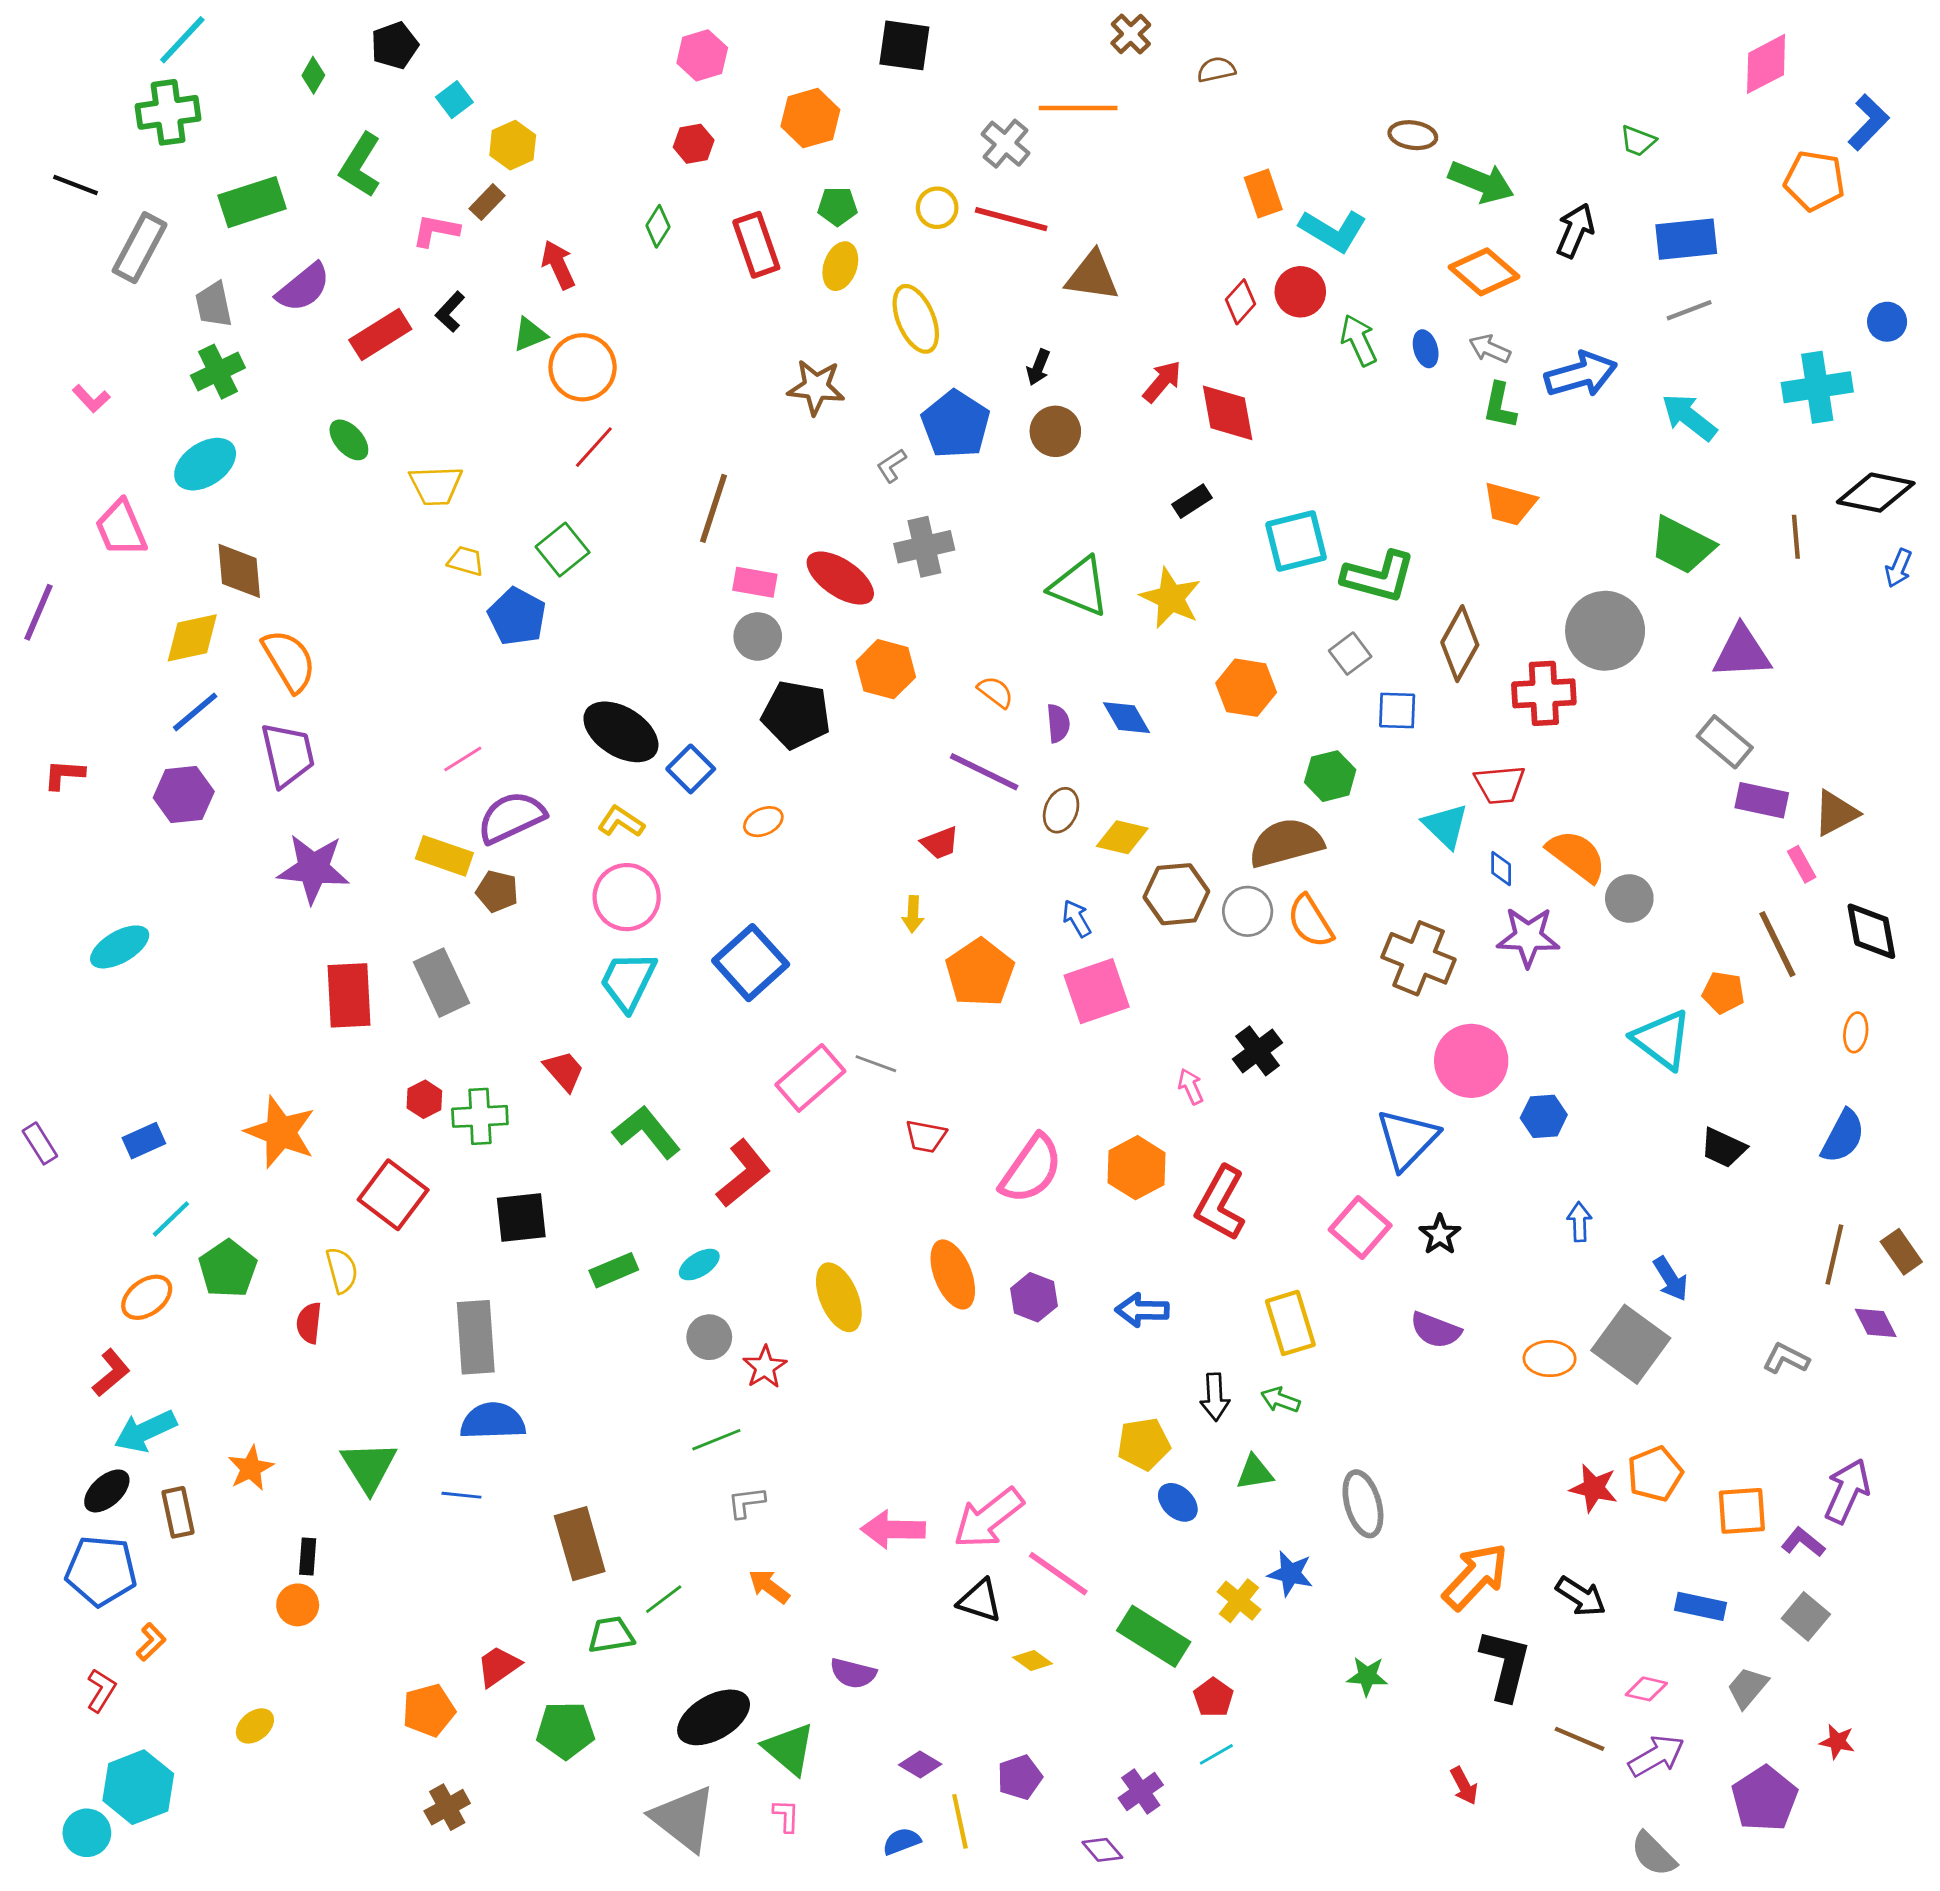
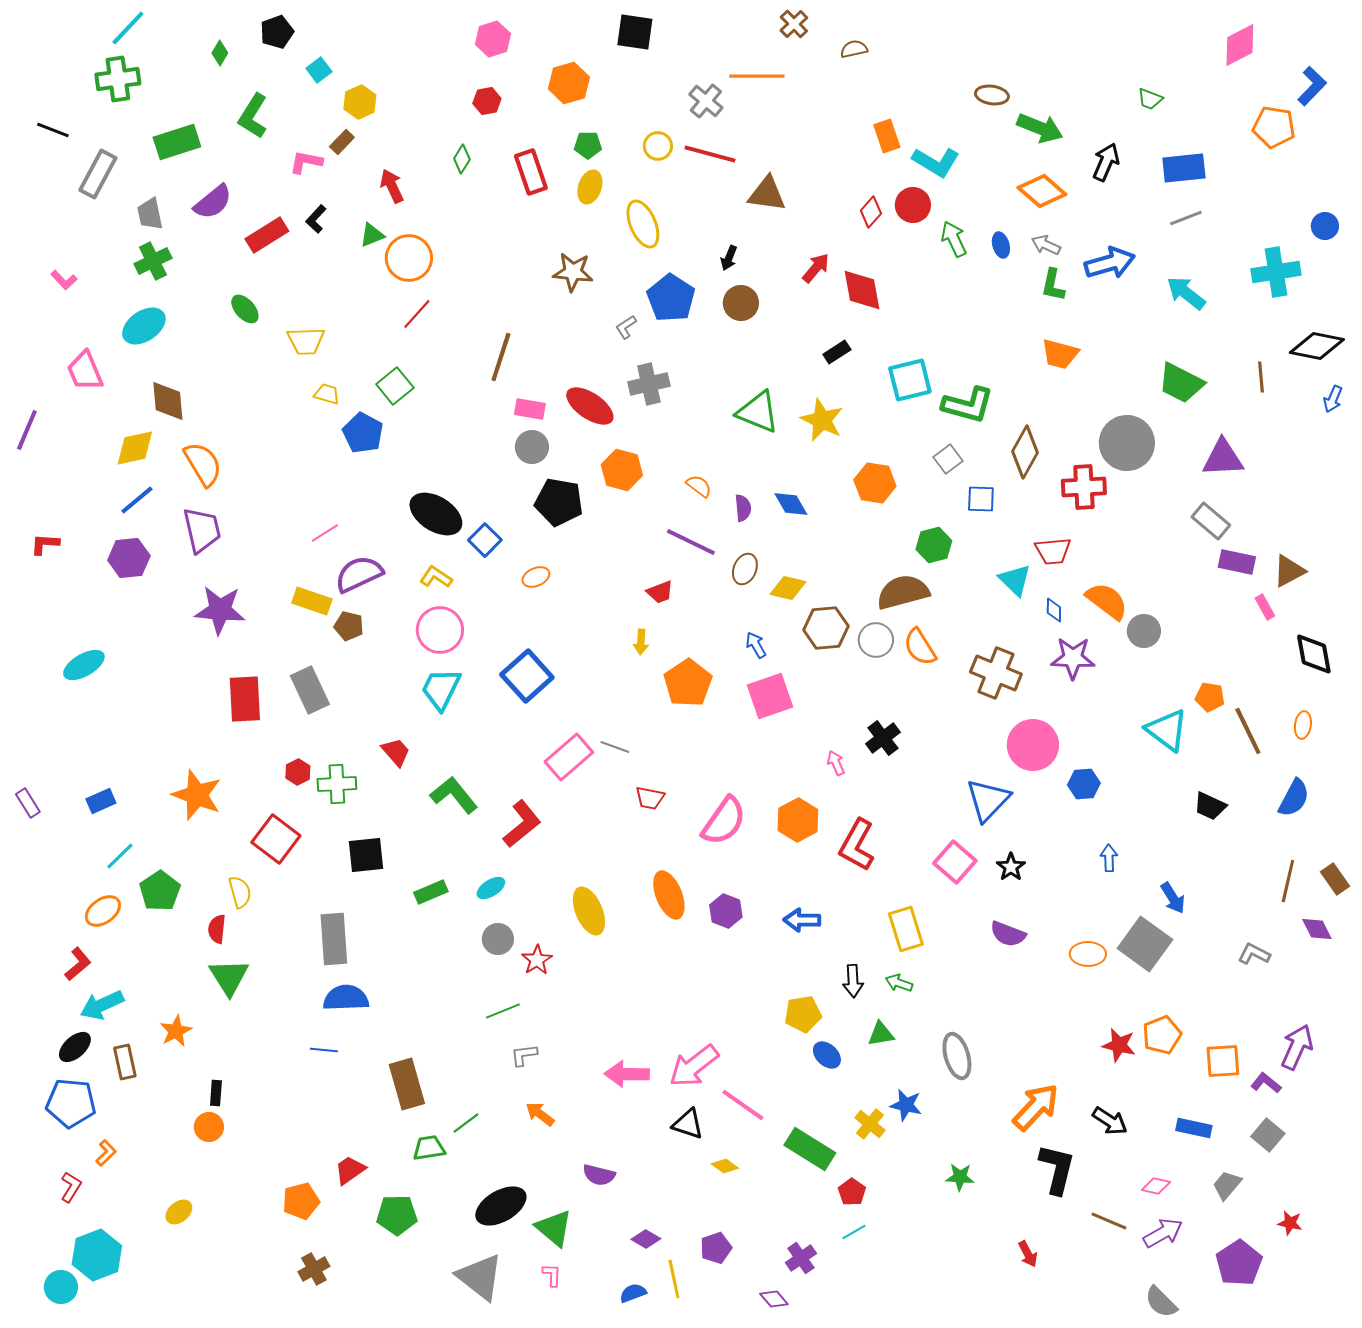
brown line: (1777, 944) -> (1248, 731), moved
green triangle: (369, 1467) -> (229, 977), moved

